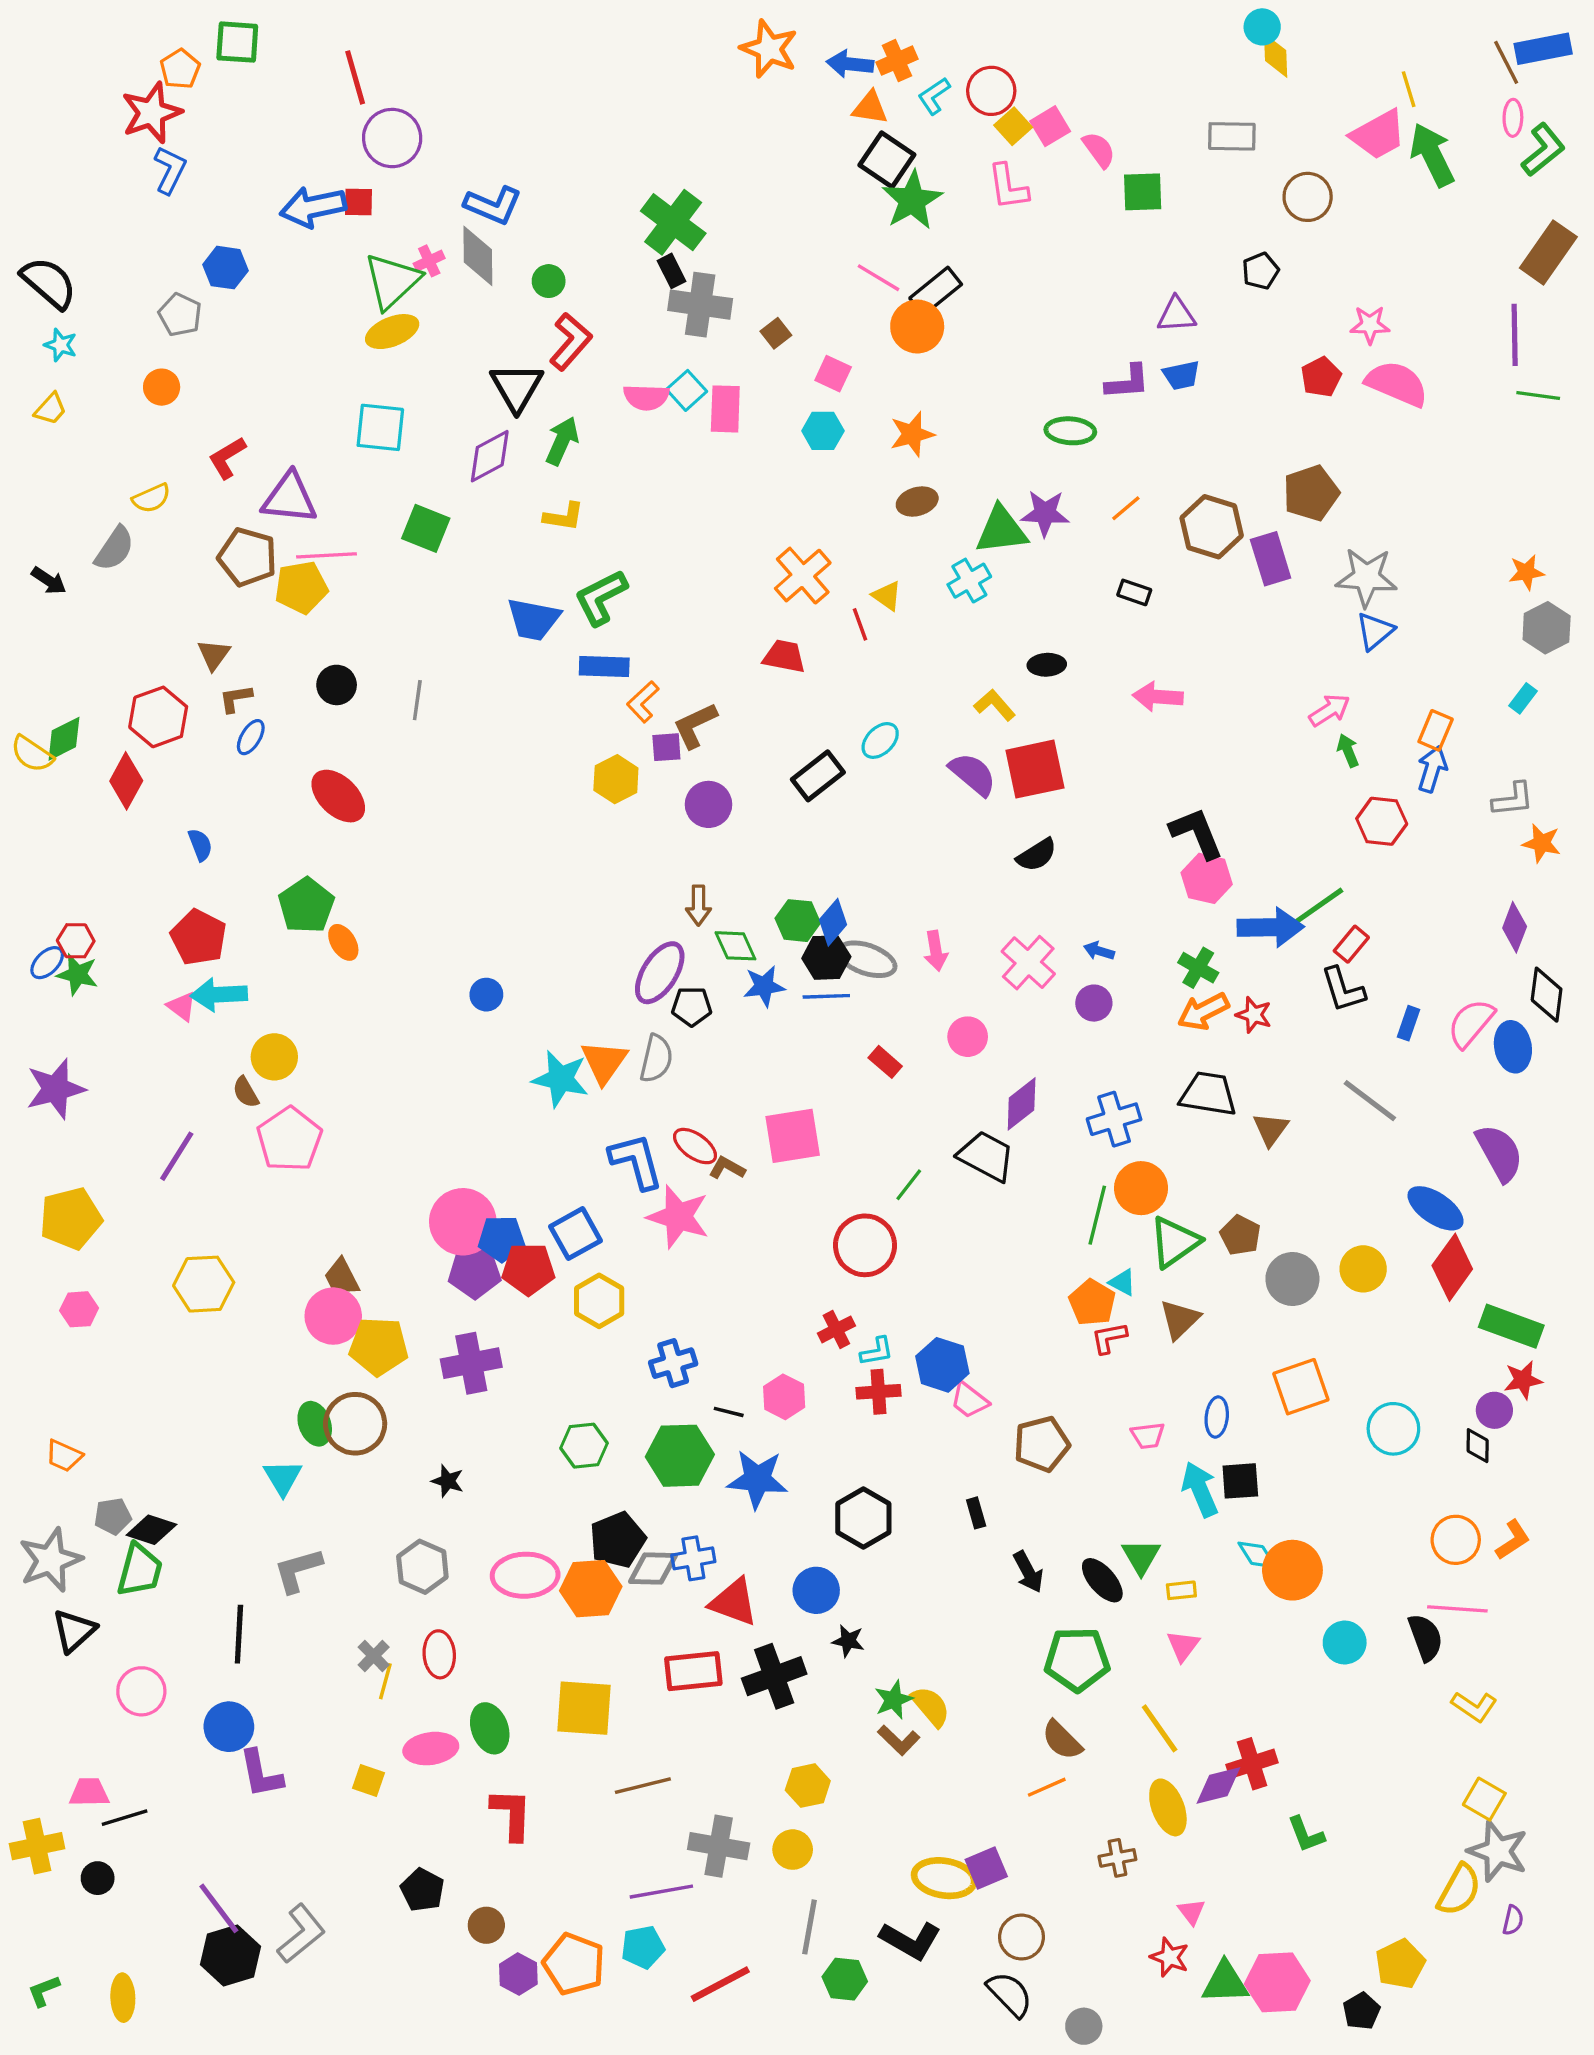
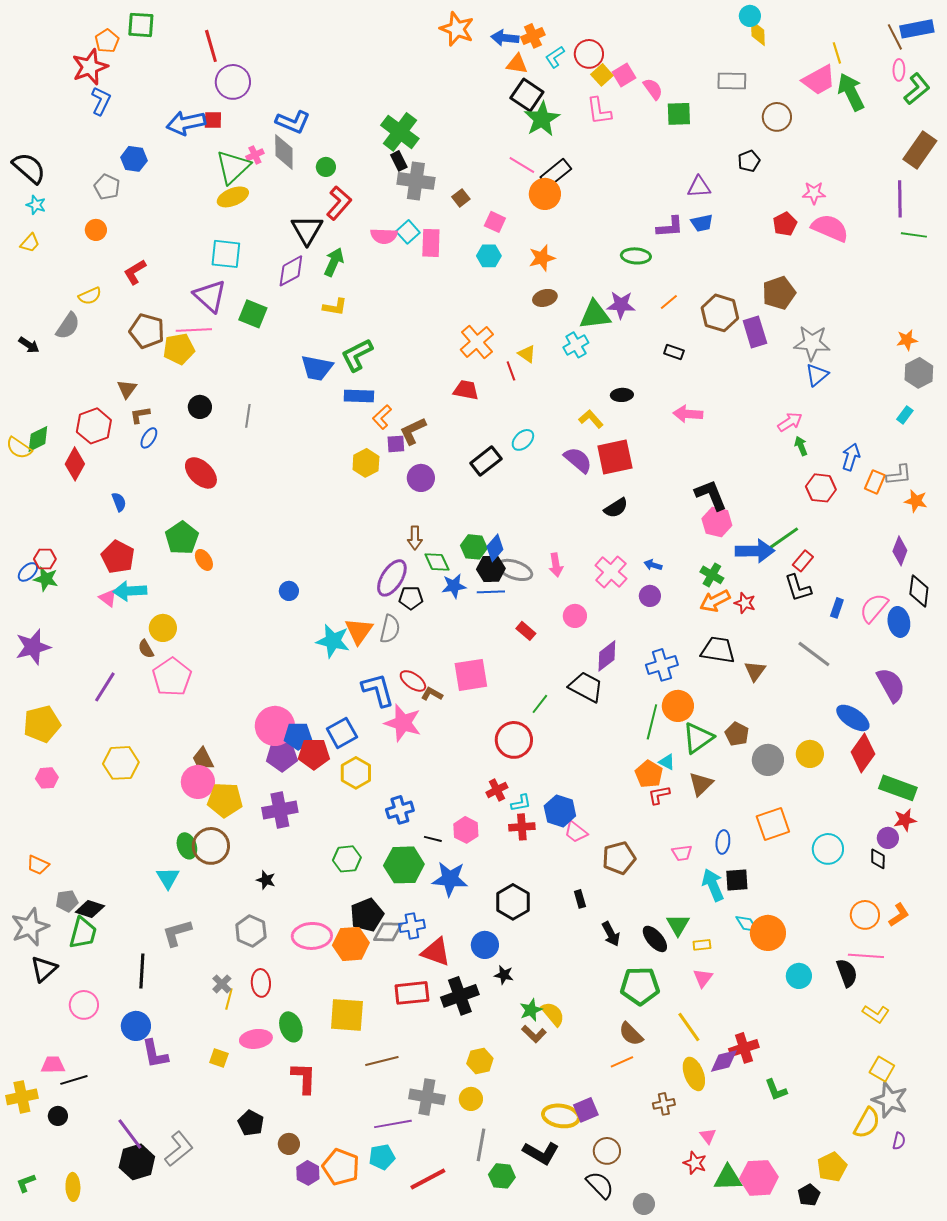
purple triangle: (289, 498) -> (210, 296), moved, turned 36
orange rectangle: (1436, 730) -> (875, 482), moved

